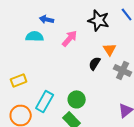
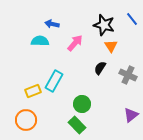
orange triangle: (110, 49) -> (111, 46), moved
yellow rectangle: (19, 80) -> (33, 91), moved
cyan rectangle: (45, 101) -> (54, 81), moved

